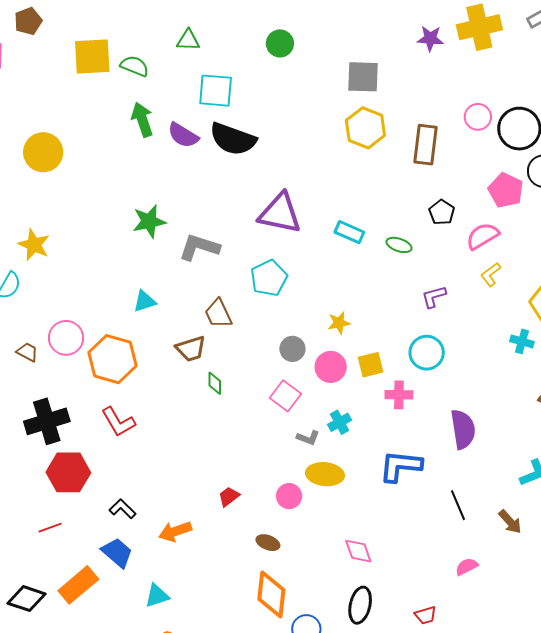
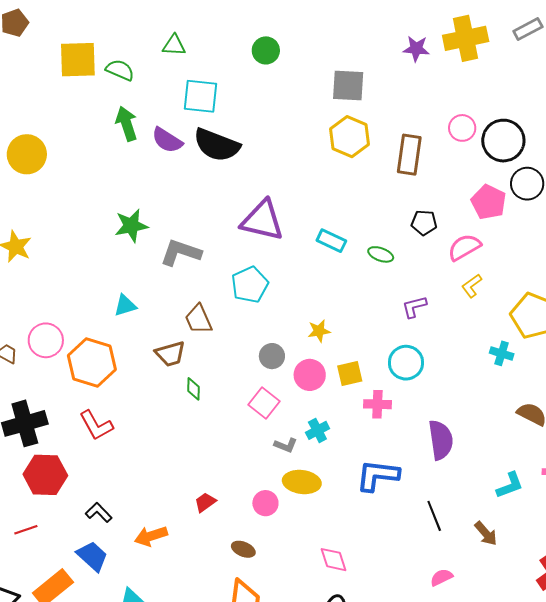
black pentagon: (442, 212) -> (424, 223), turned -30

